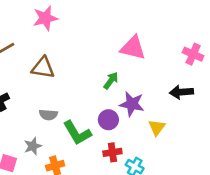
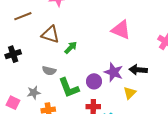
green arrow: (111, 81) -> (71, 48), moved
black arrow: (181, 92) -> (138, 70), moved

